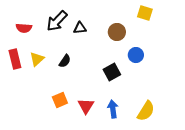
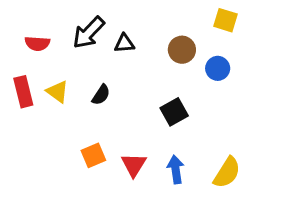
blue circle: (136, 55) -> (218, 68), moved
yellow triangle: (37, 59) -> (58, 92), turned -42

